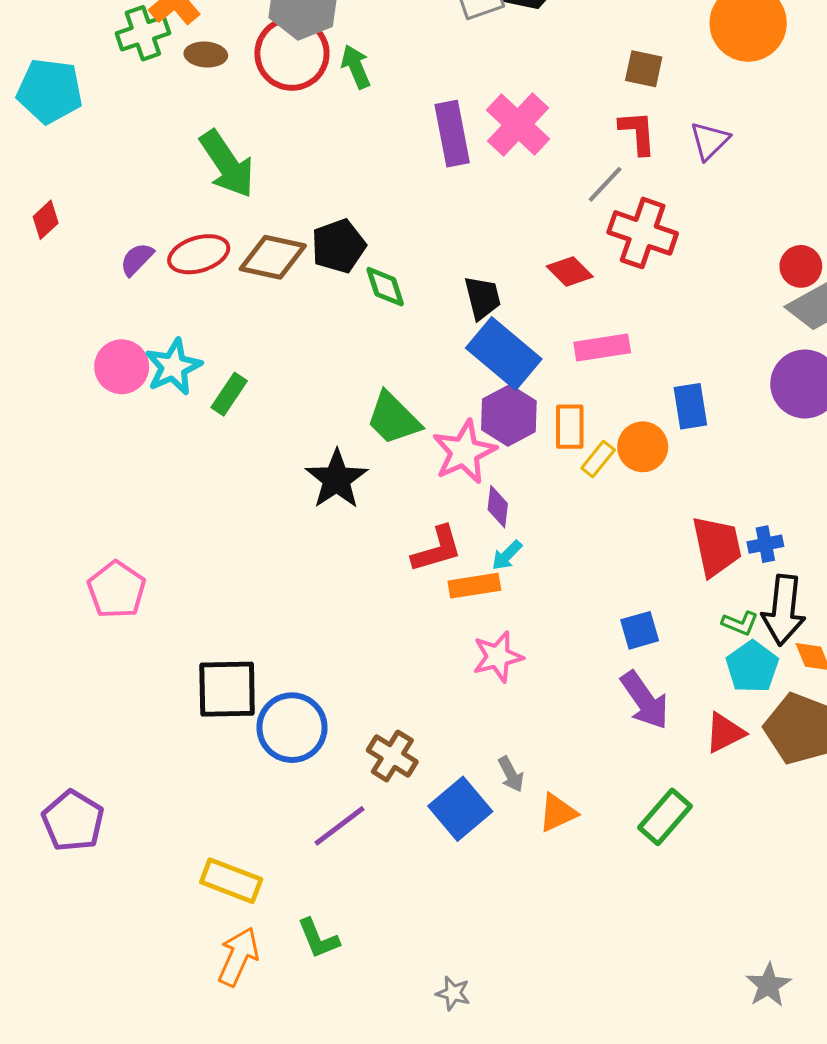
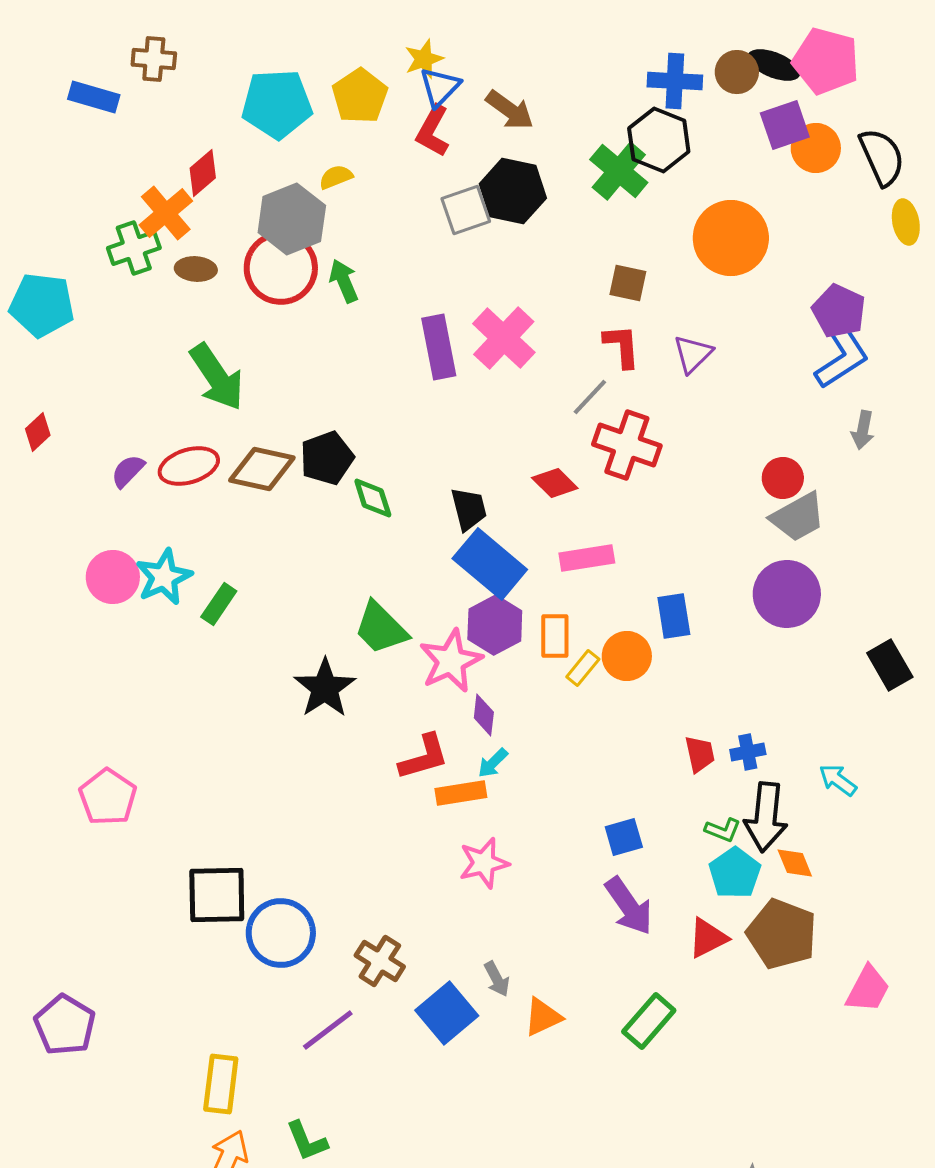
red trapezoid: (717, 546) -> (700, 754), size x0.6
yellow rectangle: (231, 881) -> (221, 1084), turned 76

